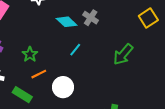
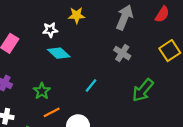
gray cross: (91, 18) -> (122, 53), moved
cyan diamond: (67, 22) -> (59, 53), moved

